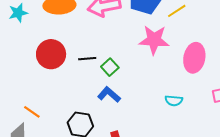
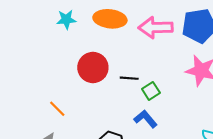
orange line: (32, 112) -> (57, 109), moved

